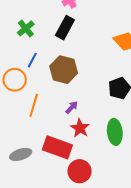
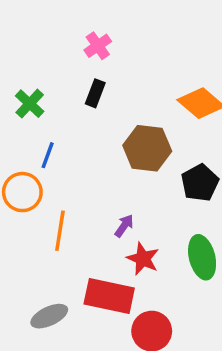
black rectangle: (65, 28) -> (95, 93), size x0.7
brown hexagon: (64, 70) -> (147, 148), moved

